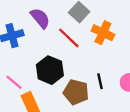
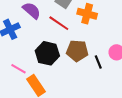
black line: (100, 81) -> (98, 62), moved
brown pentagon: (76, 92) -> (77, 51), moved

